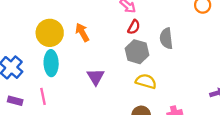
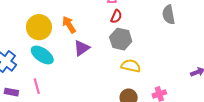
gray semicircle: (166, 38) -> (169, 15), moved
cyan ellipse: (51, 63) -> (42, 55), turned -50
purple triangle: (96, 77) -> (82, 48), moved, turned 30

